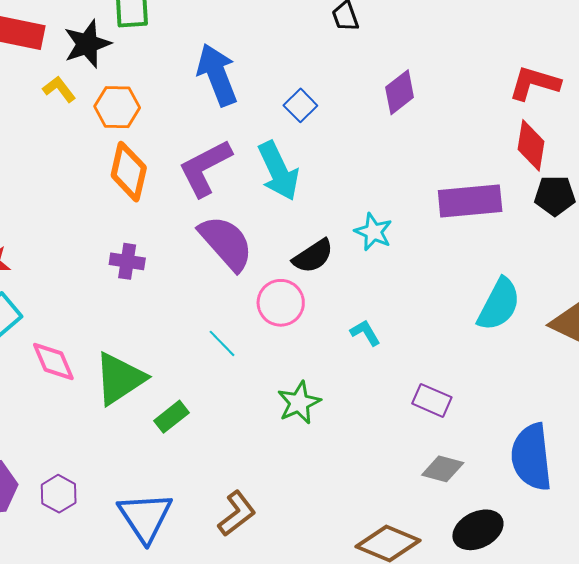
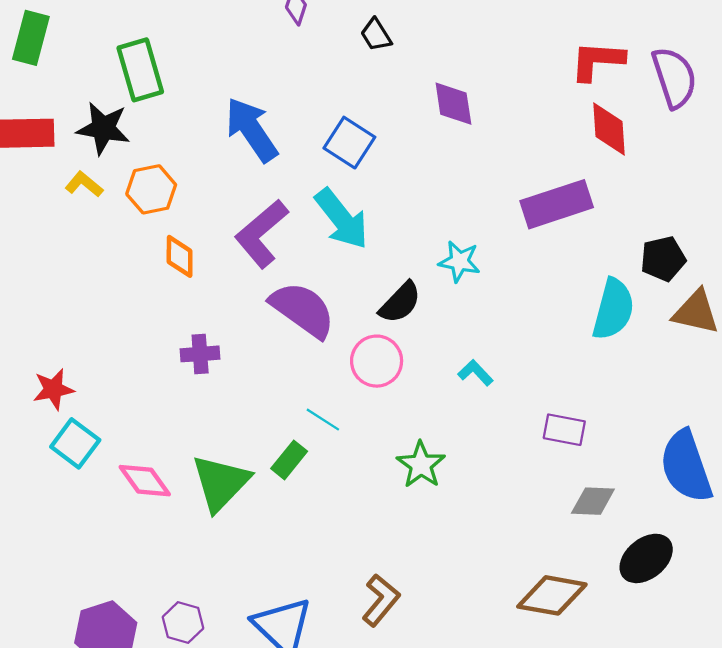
black star: (87, 44) -> (103, 128), turned -30
purple diamond: (400, 92) -> (453, 104), turned -48
blue square: (300, 105) -> (349, 143), size x1.4
orange diamond: (129, 172) -> (180, 256), size x0.7
black pentagon: (555, 196) -> (663, 259), moved
green rectangle: (171, 417) -> (289, 460), moved

